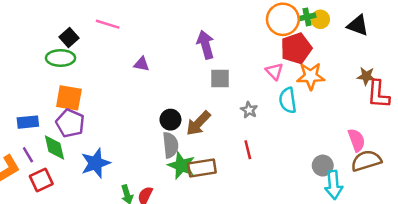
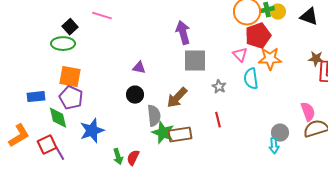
purple triangle: (141, 64) -> (139, 68), moved
gray square: (220, 79) -> (195, 61), size x1.4
black circle: (170, 120) -> (135, 95), moved
purple line: (28, 155) -> (60, 154), moved
cyan arrow: (334, 185) -> (274, 146), moved, size x0.7

